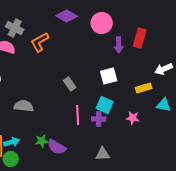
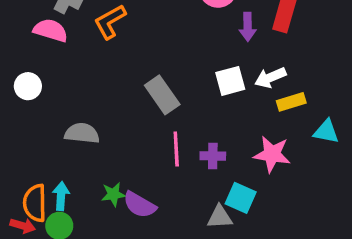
white arrow: (164, 69) -> (270, 77), moved
gray rectangle: (70, 84) -> (162, 95), size x1.5
cyan square: (105, 105) -> (241, 198), moved
pink star: (133, 118) -> (272, 154), size x1.5
cyan arrow: (12, 142) -> (61, 196), turned -70

